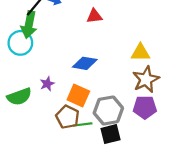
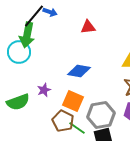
green line: (83, 124) -> (77, 128), turned 42

